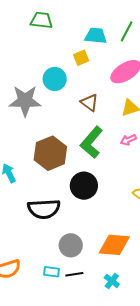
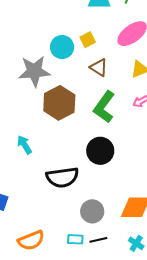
yellow square: (81, 58) -> (88, 40), moved
brown hexagon: (50, 153) -> (59, 103), moved

